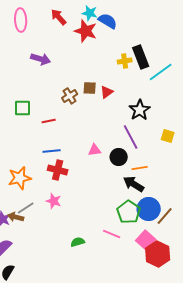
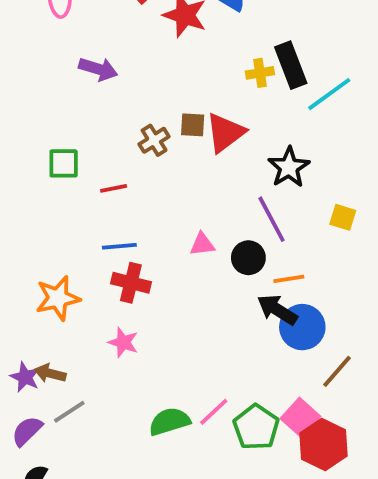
red triangle: (107, 92) -> (225, 133), size x1.6
gray line: (26, 208) -> (69, 412), moved
blue circle: (149, 209) -> (302, 327), moved
green pentagon: (129, 212) -> (256, 427), moved
pink line: (112, 234) -> (214, 412), moved, turned -66
green semicircle: (78, 242) -> (169, 421), size x1.5

